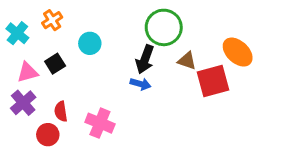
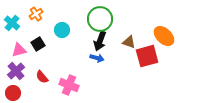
green circle: (164, 27) -> (100, 19), moved
red semicircle: (61, 111) -> (42, 77), turned -32
red circle: (48, 135) -> (13, 93), moved

